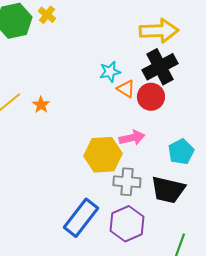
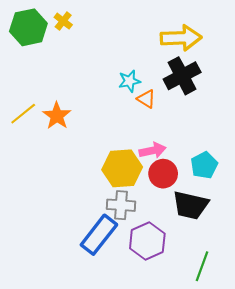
red circle: (151, 97) -> (163, 174), moved
orange star: (41, 105) -> (57, 116), size x1.5
gray cross: (127, 182) -> (121, 205), moved

